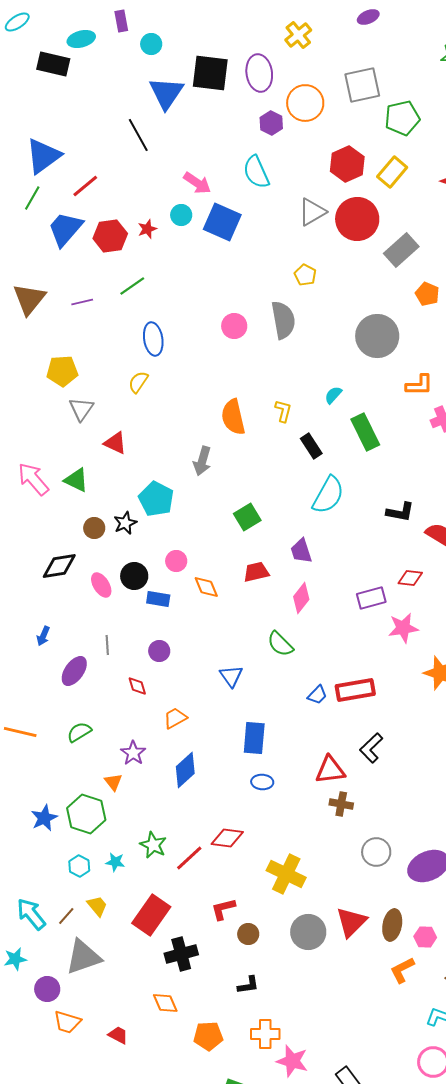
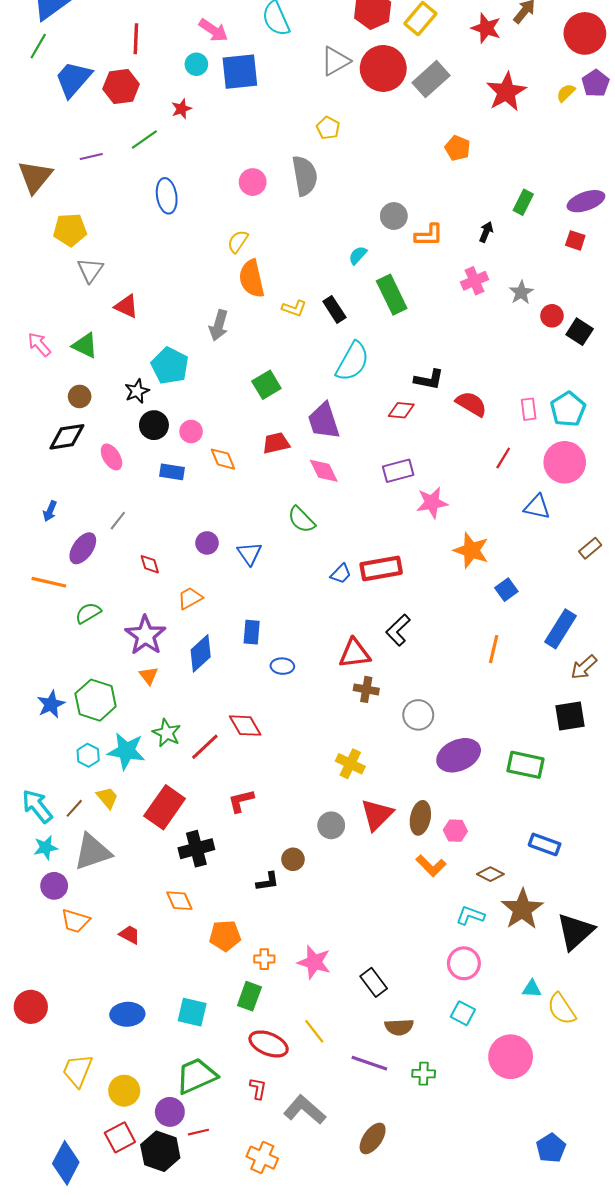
red line: (85, 186) -> (136, 39), moved, turned -48
blue square: (222, 222) -> (240, 72), turned -30
red star: (147, 229) -> (182, 109), moved
gray rectangle: (401, 250) -> (431, 79), moved
brown triangle: (29, 299) -> (35, 177), moved
gray circle: (377, 336) -> (394, 216), moved, size x0.6
yellow semicircle: (138, 382) -> (238, 241), moved
orange L-shape: (419, 385) -> (429, 235), moved
yellow L-shape: (283, 411) -> (294, 308), moved, turned 95
pink arrow: (33, 479) -> (39, 344), size x0.7
brown circle: (94, 528) -> (80, 396), moved
purple trapezoid: (301, 551) -> (324, 421), size x1.4
black circle: (134, 576) -> (154, 425), moved
red diamond: (410, 578) -> (401, 410), moved
pink diamond: (301, 598) -> (324, 471), turned -64
gray line: (107, 645) -> (118, 521), turned 42
purple circle: (159, 651) -> (207, 543), moved
orange line: (20, 732) -> (49, 582), moved
blue rectangle: (254, 738) -> (252, 632), moved, size x0.7
purple star: (133, 753) -> (145, 635), size x1.5
orange triangle: (113, 782) -> (149, 676), moved
red diamond: (227, 838) -> (245, 726), turned 52
gray circle: (376, 852) -> (418, 715), moved
cyan star: (115, 862) -> (126, 751), size x1.8
yellow cross: (286, 874) -> (350, 764), moved, size x0.7
gray circle: (308, 932) -> (331, 825), size x0.7
brown circle: (248, 934) -> (293, 859), moved
cyan star: (15, 959) -> (46, 848), moved
orange L-shape: (402, 970) -> (431, 866), turned -108
orange cross: (265, 1034) -> (264, 959), moved, size x0.7

